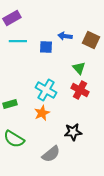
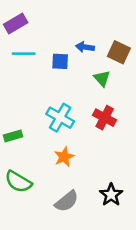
green triangle: (79, 68) -> (102, 78), moved
orange star: (42, 113) -> (64, 157), moved
black star: (73, 132) -> (111, 195), moved, turned -30

